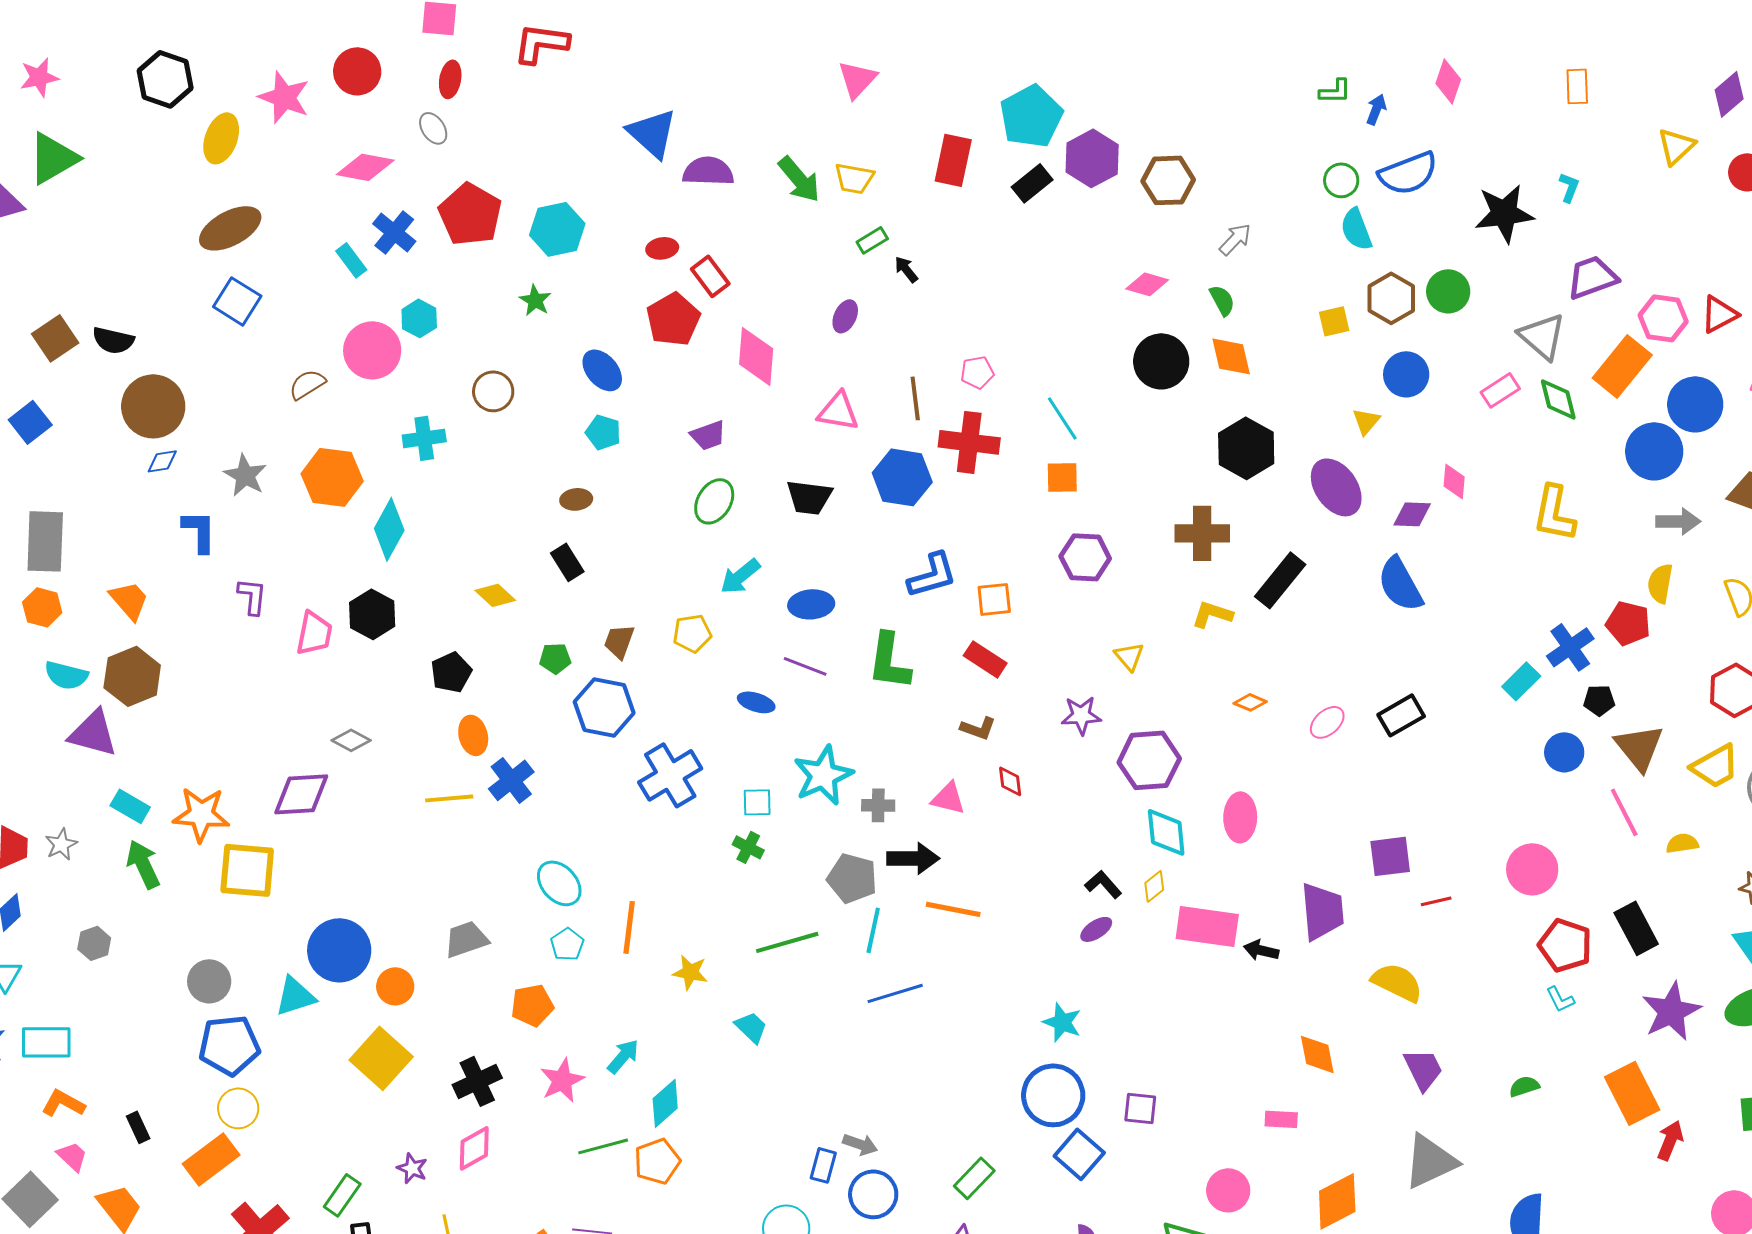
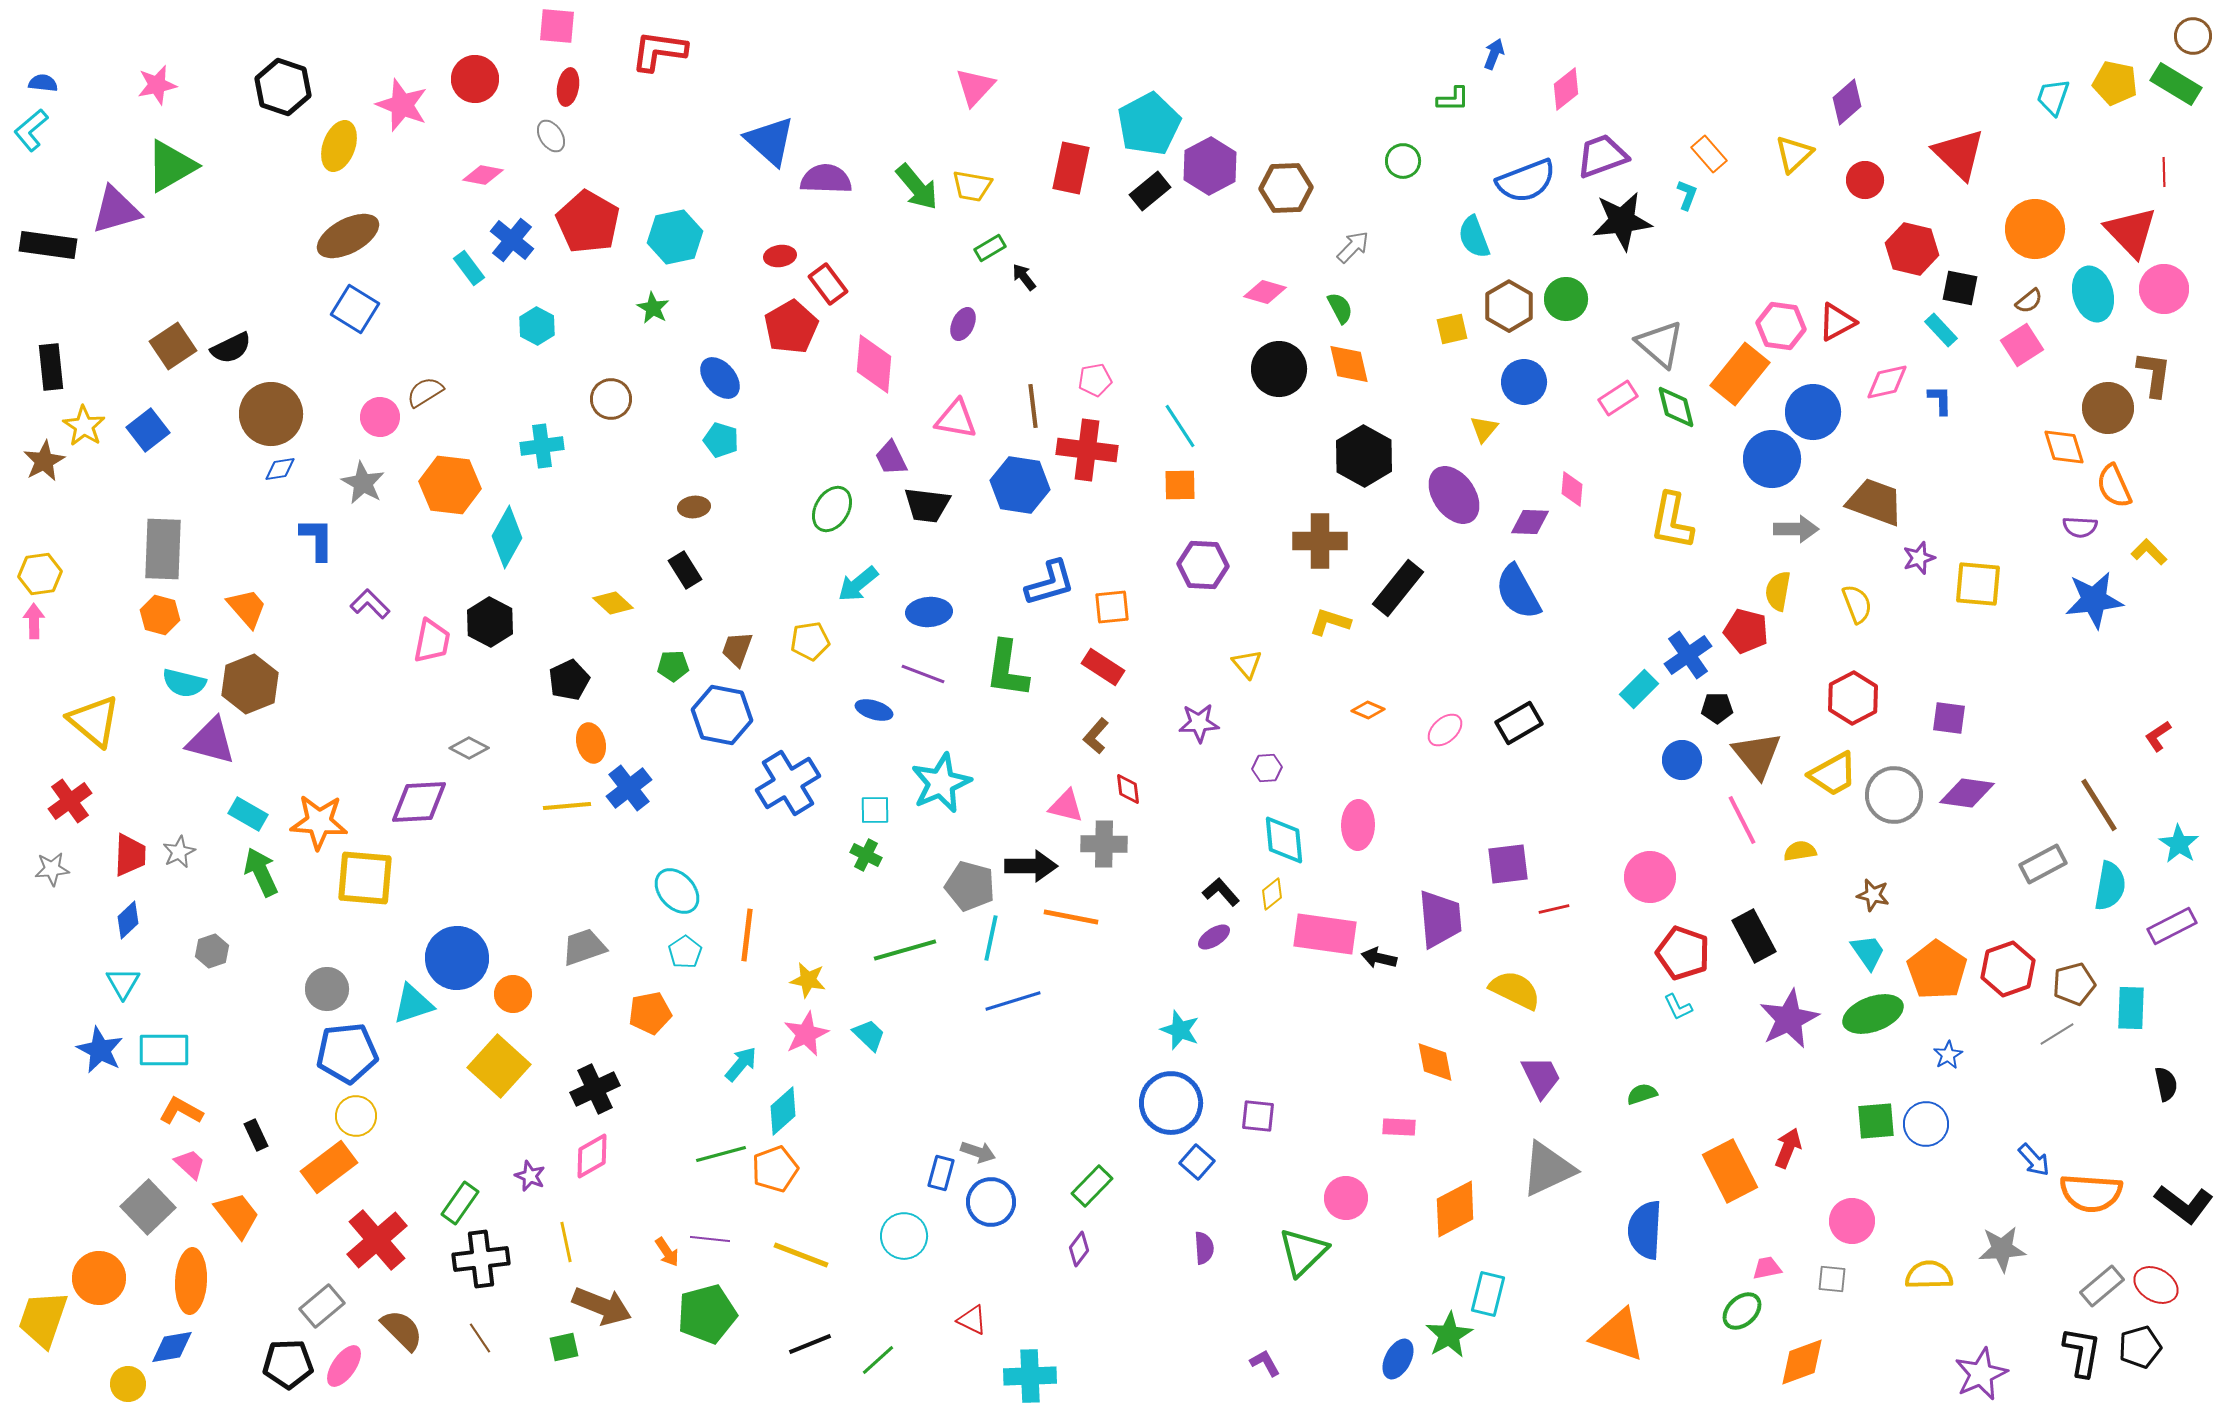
pink diamond: (1448, 81) -> (1566, 89), turned 33
orange rectangle: (1577, 86) -> (1709, 154), moved, turned -39
blue arrow: (1376, 109) -> (1494, 54), moved
pink diamond: (365, 167) -> (483, 175), size x0.7
green circle: (1341, 180) -> (1403, 161), moved
purple trapezoid: (1592, 277) -> (1602, 156), moved
black semicircle: (113, 340) -> (231, 348), turned -39
pink circle: (372, 350) -> (380, 417), moved, size x0.7
purple trapezoid: (708, 435) -> (891, 458), moved, turned 84
purple L-shape: (252, 596) -> (370, 604), turned -51
brown L-shape: (978, 728) -> (1096, 736), turned 111
purple hexagon: (1149, 760) -> (1267, 768), size x0.5
gray cross: (878, 805) -> (1104, 844), moved, size x1.4
pink star: (562, 1080) -> (806, 1034), moved
orange rectangle: (1632, 1093) -> (1730, 1171), moved
blue square: (1079, 1154) -> (1197, 1162), size x0.7

